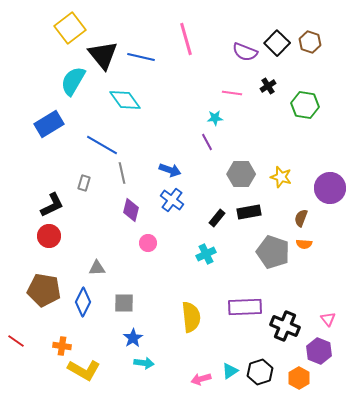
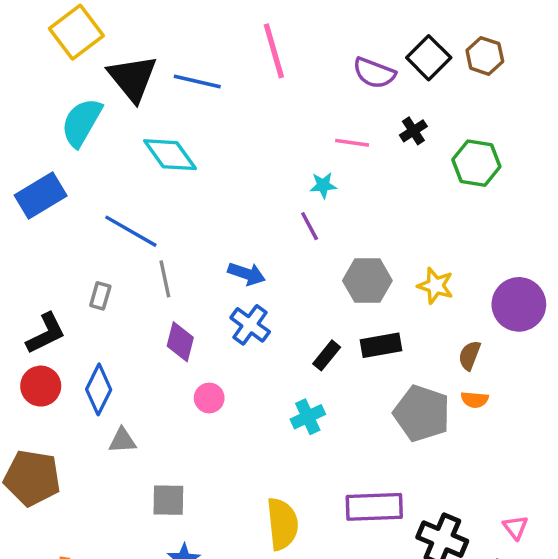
blue diamond: (83, 302) -> (99, 389), moved

